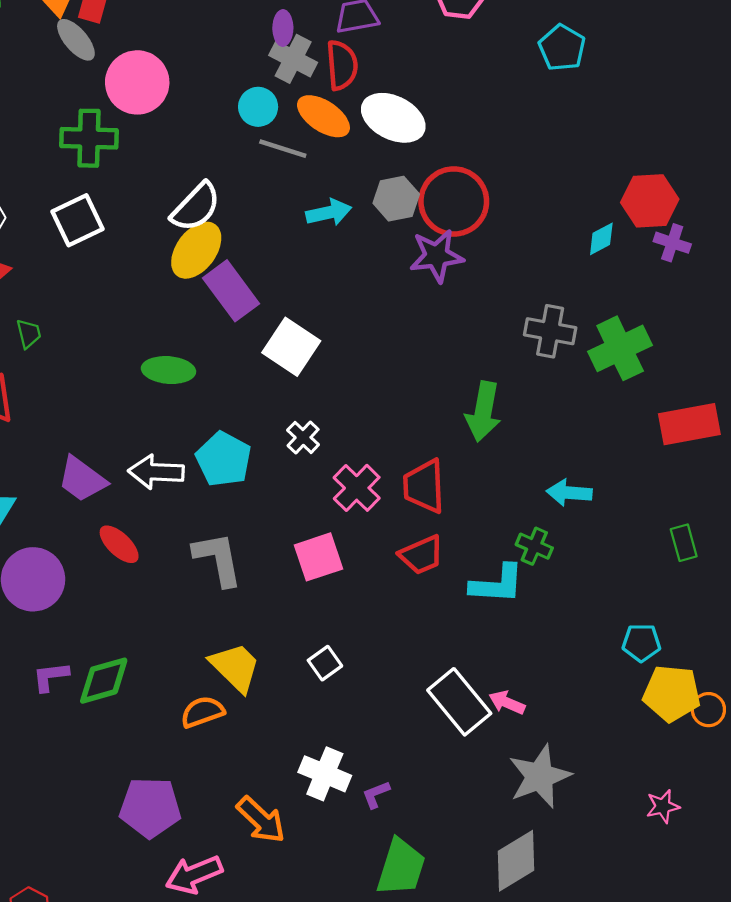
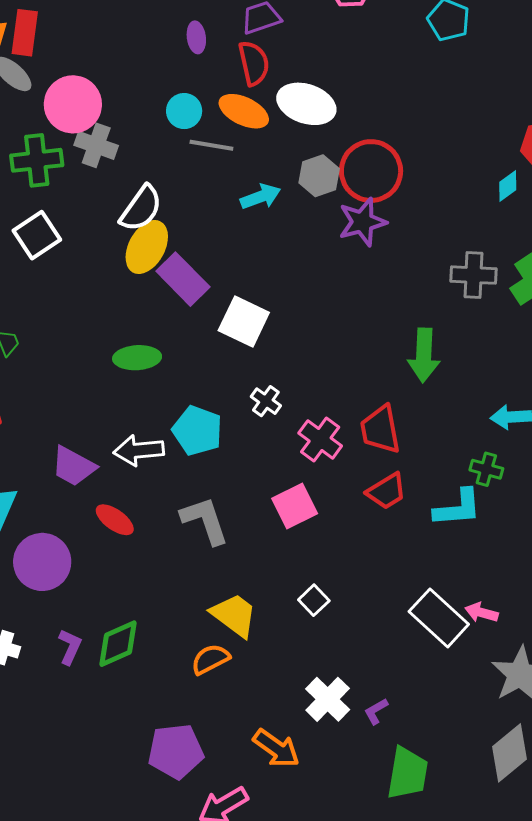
gray cross: (293, 59) -> (96, 145), moved
purple L-shape: (50, 677) -> (70, 647), turned 129
white cross: (325, 774) -> (328, 699), turned 30

